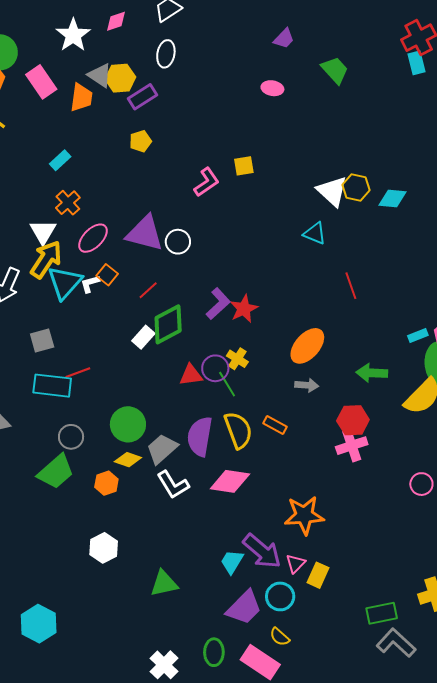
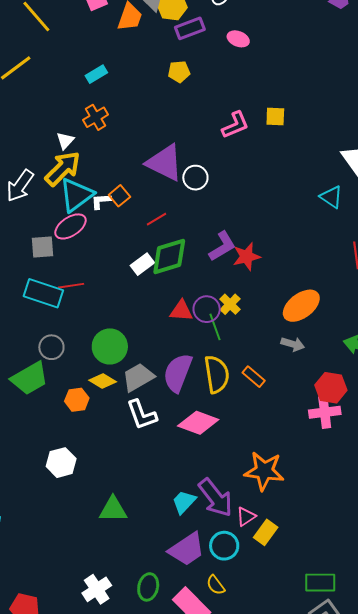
pink ellipse: (272, 88) -> (238, 39), moved
white triangle: (43, 232) -> (65, 141), size x0.7
pink ellipse: (93, 238) -> (71, 226), moved

